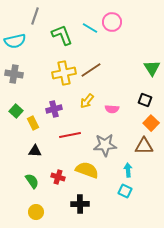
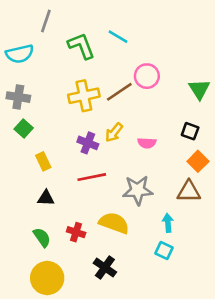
pink circle: (112, 22) -> (147, 76), moved
purple cross: (54, 109) -> (88, 143), moved, turned 35
green square: (16, 111) -> (24, 129), moved
black cross: (80, 204) -> (105, 268), turned 36
yellow circle: (36, 212) -> (47, 278), size x1.6

